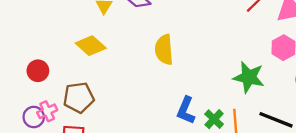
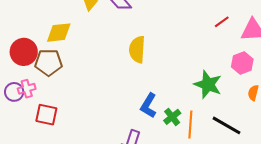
yellow diamond: (91, 46) -> (59, 33), moved, turned -56
red circle: (38, 71) -> (24, 52), size x1.4
brown pentagon: (79, 98) -> (49, 62), moved

